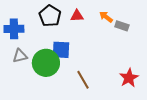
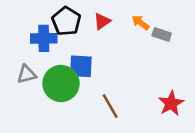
red triangle: (77, 16) -> (102, 21), turned -32
blue cross: (14, 29) -> (44, 38), moved

